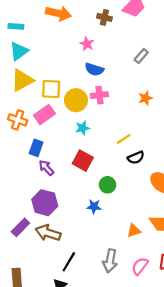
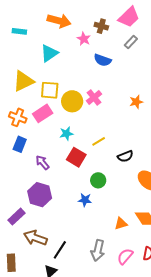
pink star: (87, 44) -> (84, 39), moved
cyan triangle: (19, 51) -> (49, 53), moved
gray rectangle: (141, 56) -> (131, 42), moved
blue semicircle: (94, 69) -> (103, 60), moved
pink cross: (100, 95) -> (94, 97), turned -35
cyan star: (82, 128) -> (66, 134), moved
yellow line: (124, 139) -> (99, 141), moved
blue rectangle: (36, 148) -> (20, 144), moved
brown arrow: (48, 233) -> (35, 238), moved

